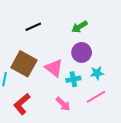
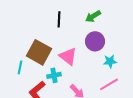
black line: (33, 27) -> (59, 19), moved, turned -63
cyan cross: (73, 79) -> (54, 75), moved

